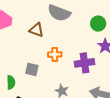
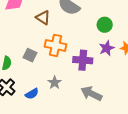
orange cross: (55, 54) -> (55, 45), size x1.5

